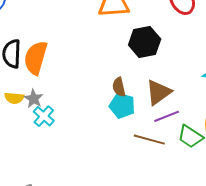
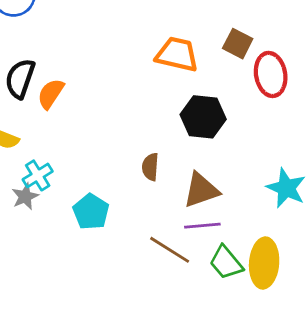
orange semicircle: (36, 58) -> (51, 94), size x0.7
gray star: (34, 99) -> (25, 196), moved
cyan pentagon: (122, 106) -> (91, 212), moved

